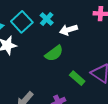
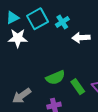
green semicircle: (54, 53) -> (55, 78), moved

